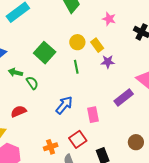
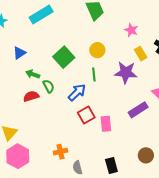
yellow rectangle: (97, 45) -> (141, 54), moved
purple star: (108, 62) -> (126, 72), size x1.6
blue arrow: (64, 105) -> (77, 92), moved
red semicircle: (19, 111) -> (31, 96), moved
red square: (78, 139) -> (86, 115), moved

